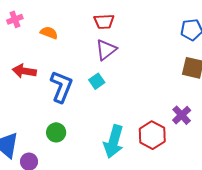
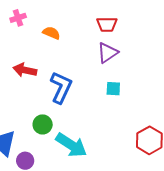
cyan square: (97, 81) -> (113, 89), moved, turned 35
green circle: (56, 132) -> (43, 124), moved
cyan arrow: (114, 141) -> (71, 145), moved, turned -76

